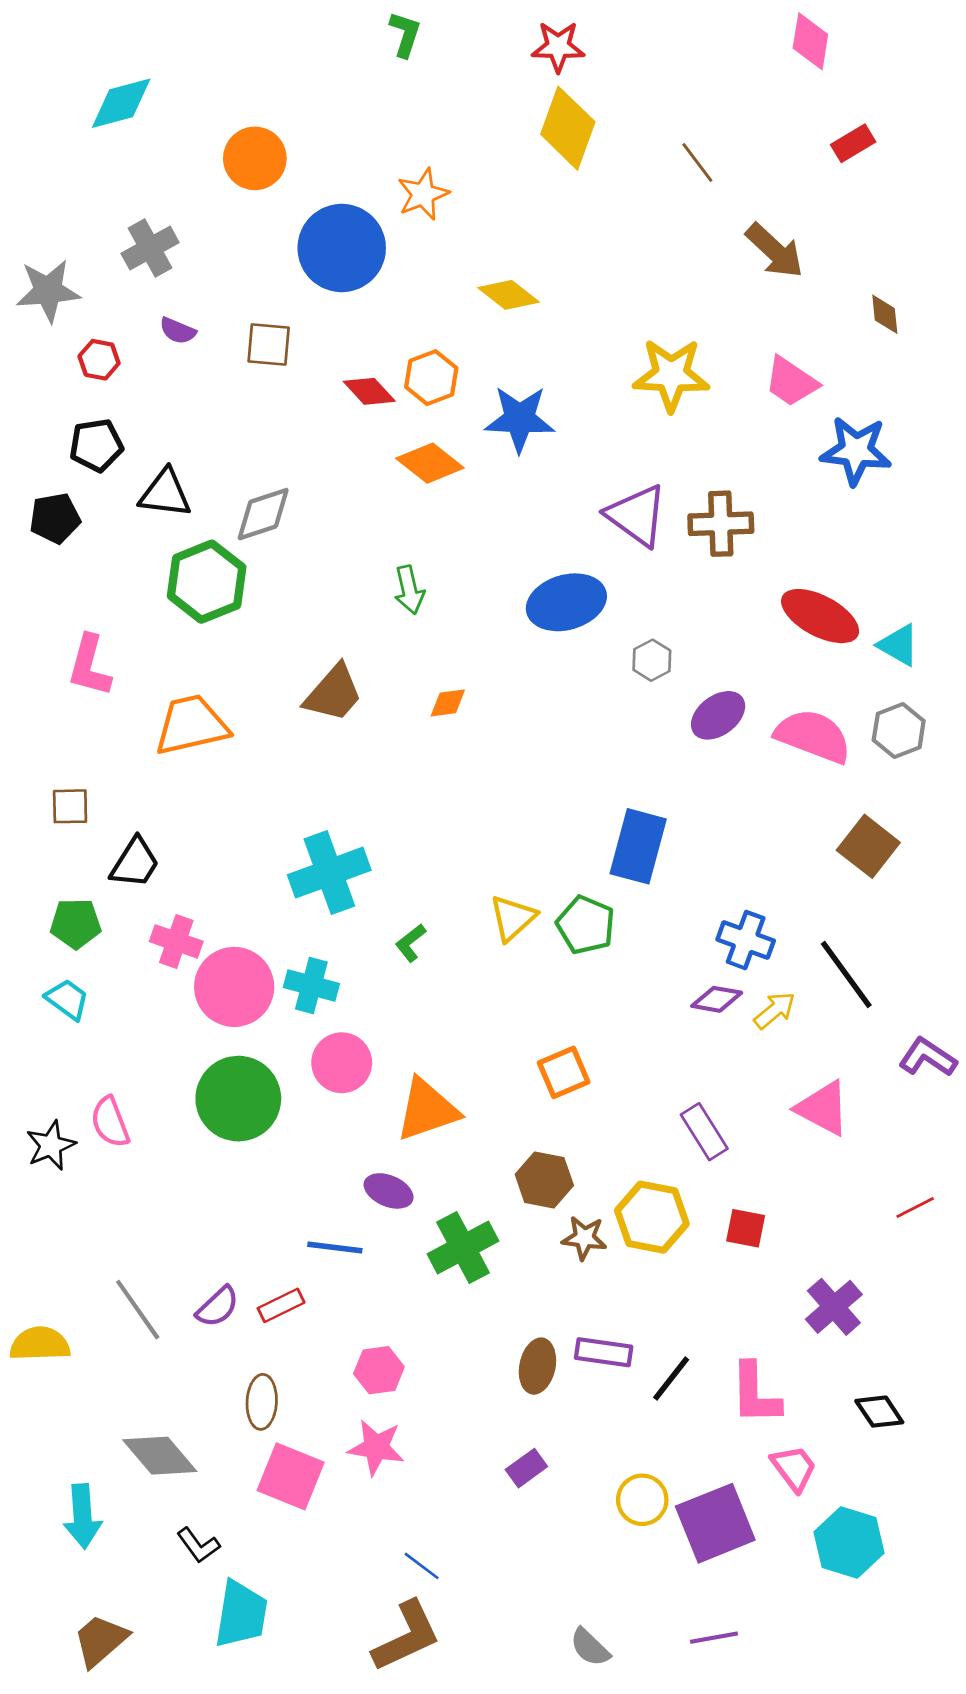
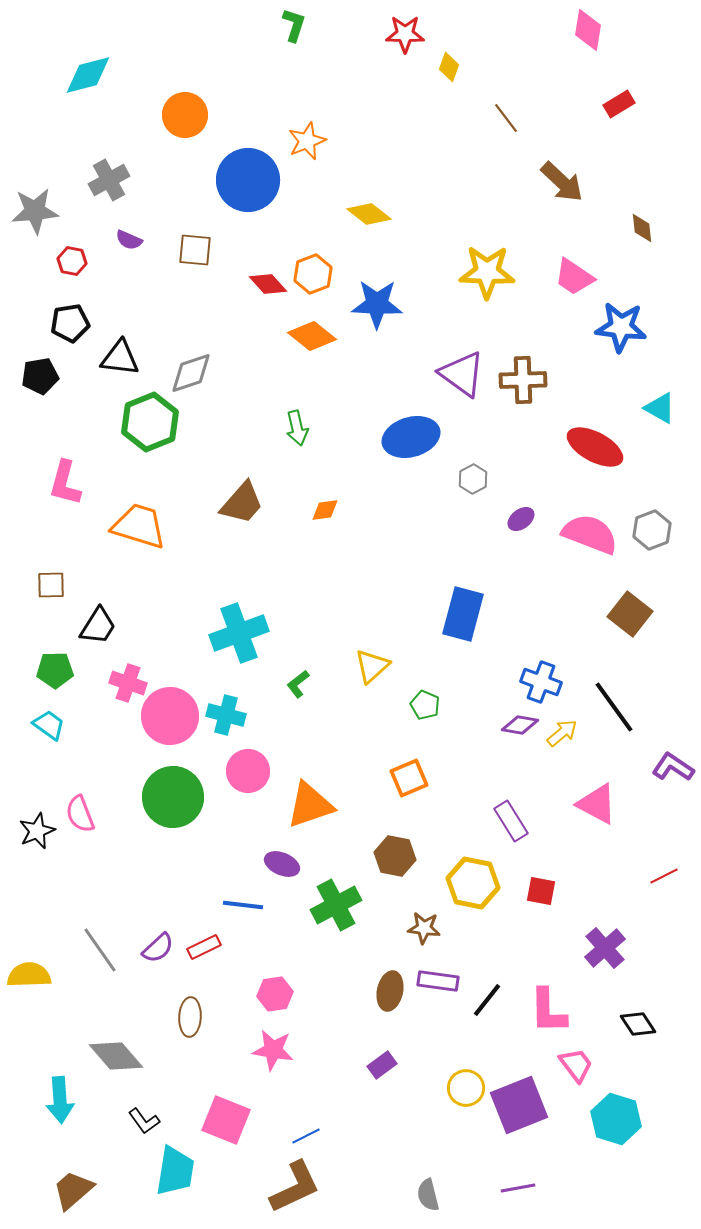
yellow diamond: (568, 128) -> (449, 67), moved, size x0.5
cyan triangle: (899, 645) -> (660, 408), moved
purple ellipse: (718, 715) -> (521, 519), size x0.7
orange trapezoid: (191, 725) -> (139, 526), turned 30
green pentagon: (586, 925) -> (425, 705), moved, size x0.7
brown star: (584, 1238) -> (424, 928), moved
pink square: (291, 1476) -> (226, 1120), moved
blue line: (422, 1566) -> (306, 1136), turned -64
gray semicircle: (590, 1647) -> (428, 1195), turned 32

